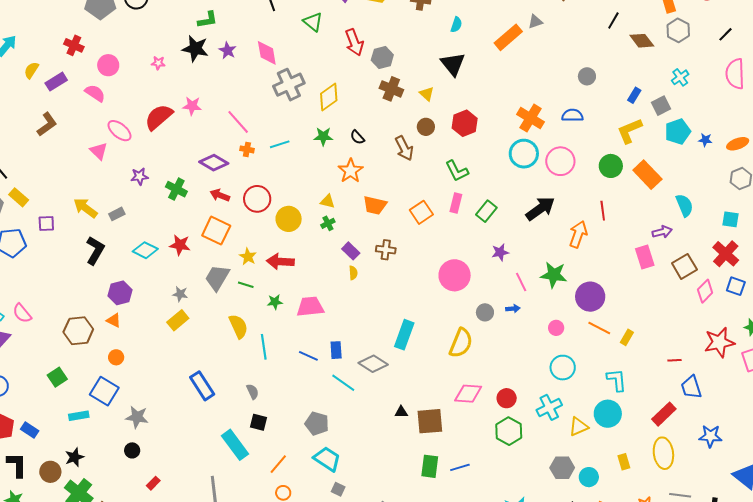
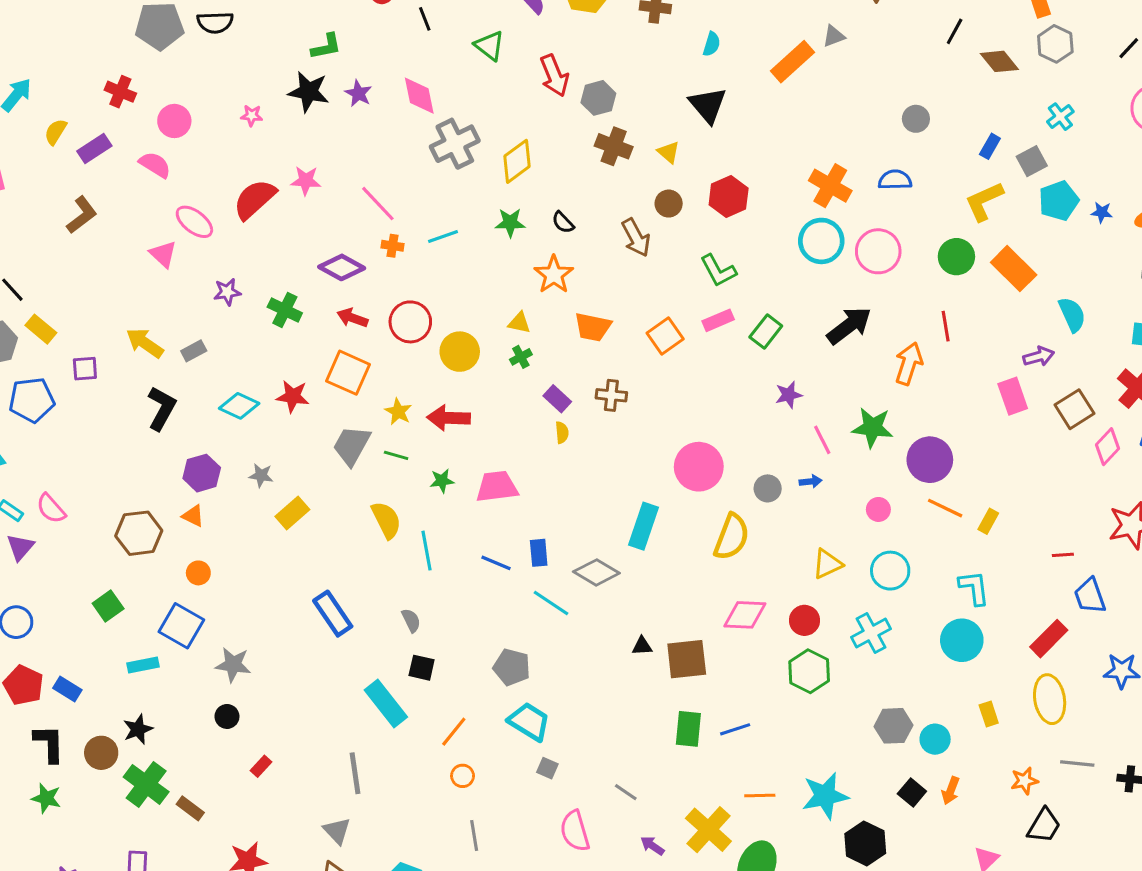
pink rectangle: (456, 203) -> (718, 320), turned 54
pink circle: (455, 275) -> (699, 467), moved
gray star: (180, 294) -> (261, 475), moved
yellow triangle: (579, 427) -> (827, 564), moved

